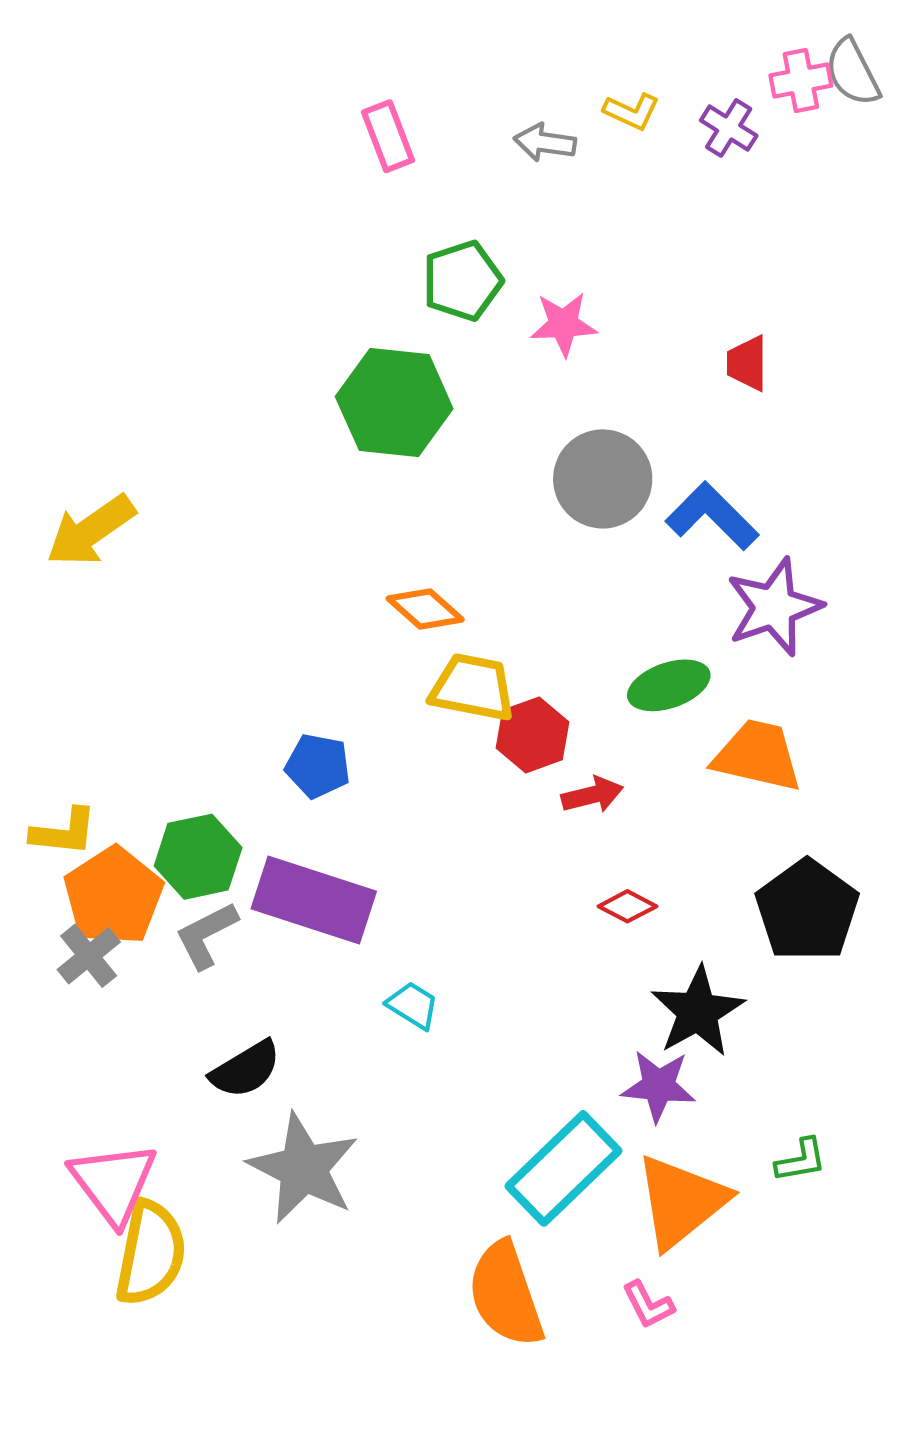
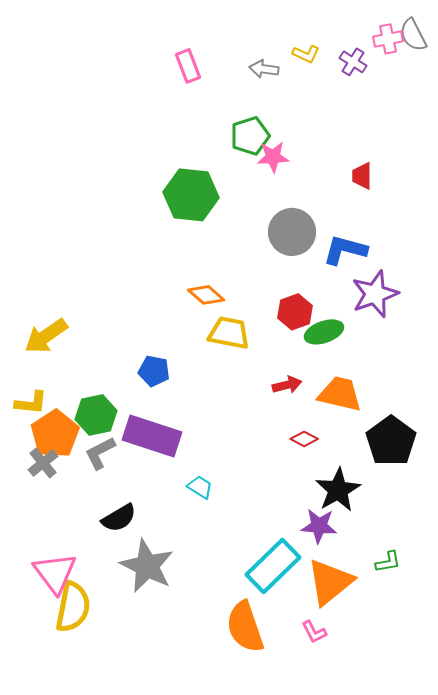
green pentagon: (462, 281) -> (250, 136), moved
blue L-shape: (712, 516) -> (345, 250), turned -30
yellow arrow: (91, 531) -> (46, 336), moved
red hexagon: (533, 735) -> (295, 312), moved
orange trapezoid: (758, 756) -> (340, 394), moved

